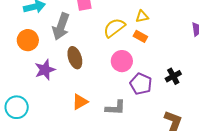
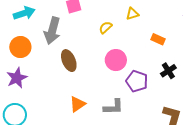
yellow semicircle: (114, 28) -> (106, 27), size x0.6
orange rectangle: (140, 36) -> (158, 39), moved
purple star: (45, 70) -> (17, 78), moved

